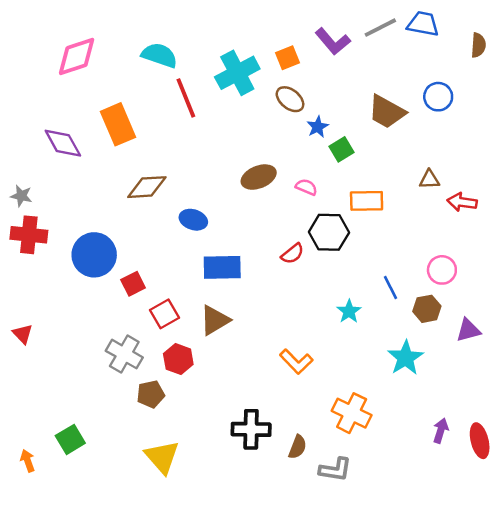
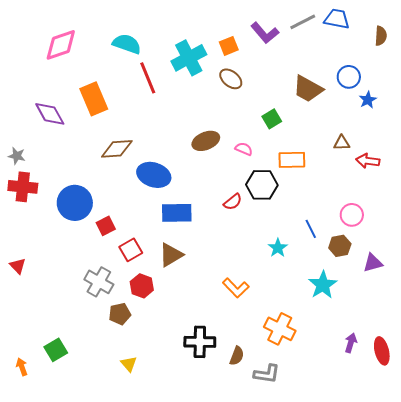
blue star: (318, 127) -> (368, 100), moved
blue ellipse: (193, 220) -> (154, 175), size x1.5
yellow triangle: (162, 457) -> (129, 364), size x0.6

